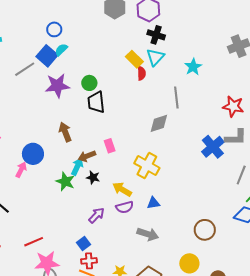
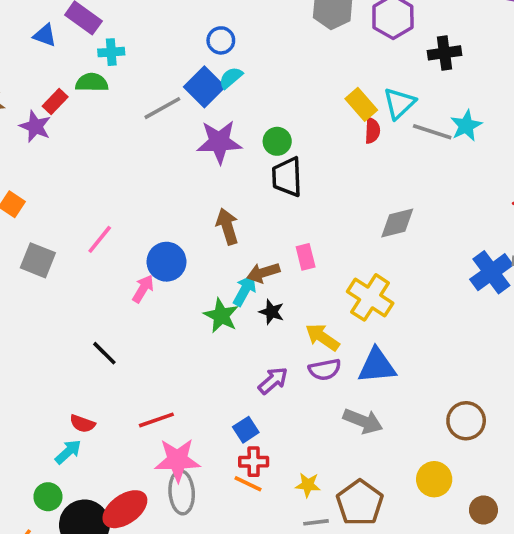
black cross: (156, 35) -> (444, 53), moved, turned -30
gray line: (176, 98) -> (432, 132), moved, turned -70
blue triangle: (153, 203) -> (377, 366), size x1.6

